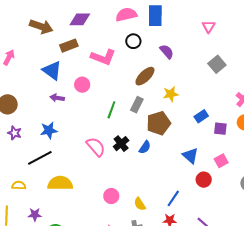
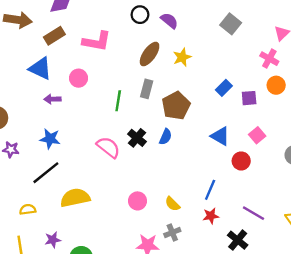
black circle: (133, 41) -> (140, 15), moved
yellow star: (171, 94) -> (182, 57), moved
blue star: (49, 130) -> (50, 139), turned 30

